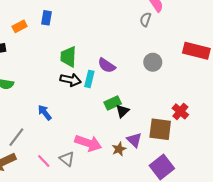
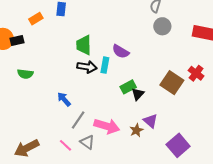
gray circle: (153, 62) -> (162, 26), moved
red cross: (180, 111) -> (196, 73), moved
brown square: (160, 129) -> (172, 83), moved, turned 30
gray line: (16, 137) -> (78, 120), moved

